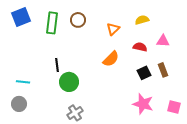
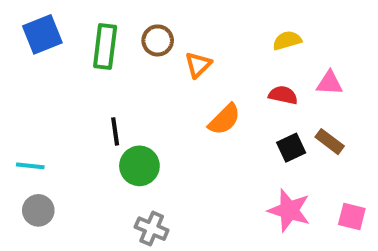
orange triangle: (113, 29) -> (198, 65), moved
brown rectangle: (163, 70) -> (330, 142), turned -32
cyan line: (23, 82) -> (30, 166), moved
gray cross: (75, 113) -> (152, 229), turned -35

